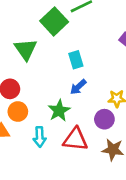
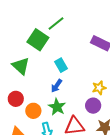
blue arrow: (78, 87) -> (57, 86), moved
orange circle: (18, 112) -> (33, 111), moved

